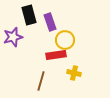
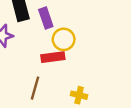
yellow cross: (74, 73) -> (79, 95), moved

